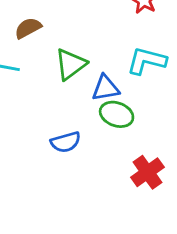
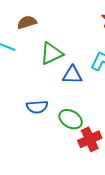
green ellipse: (117, 114) -> (71, 119), moved

